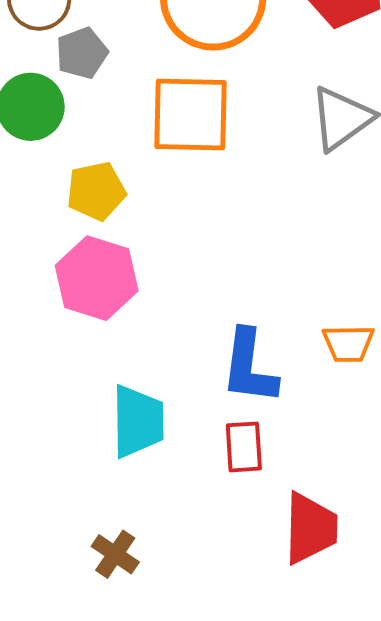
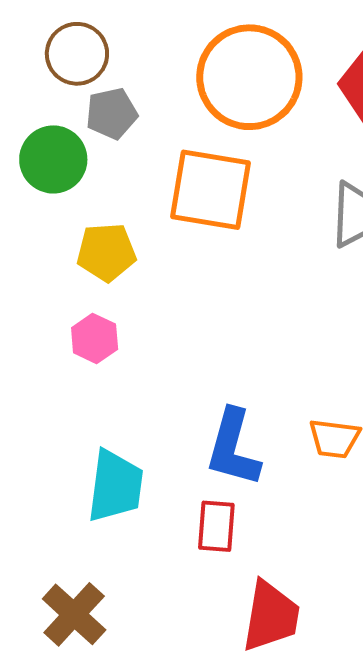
pink hexagon: (97, 278) -> (95, 338), size x0.6
brown cross: (115, 554) -> (74, 614), size x1.4

